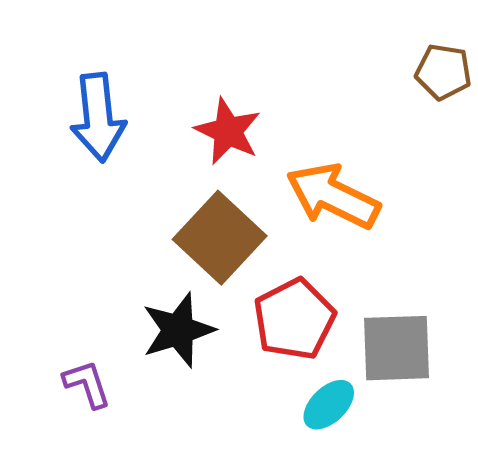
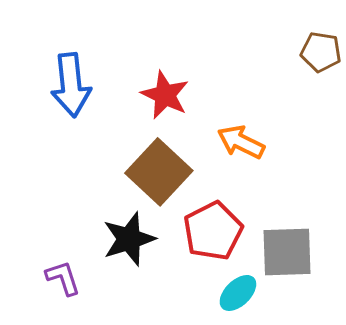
orange arrow: (333, 196) -> (241, 142), size x0.7

